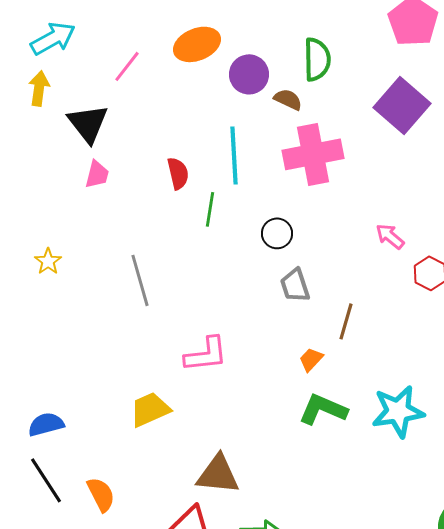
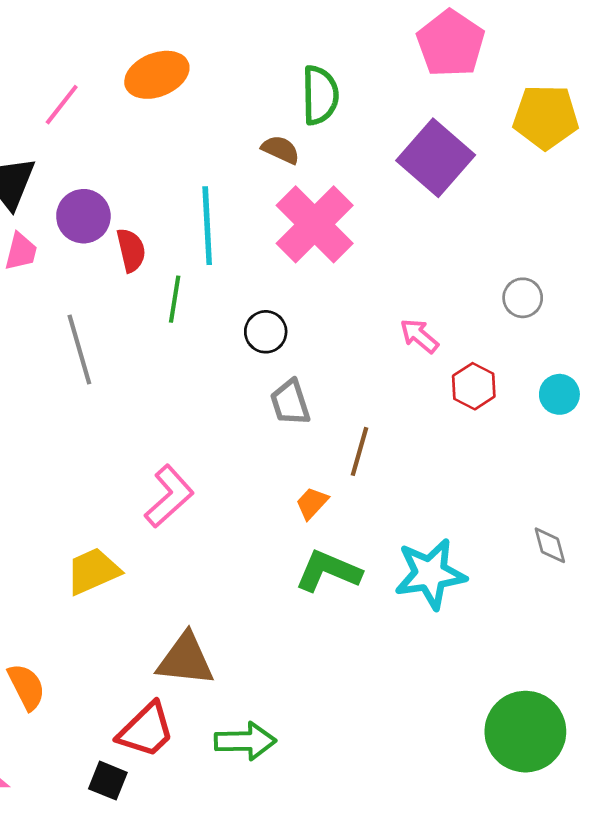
purple circle: (249, 74) -> (83, 216), moved
pink cross: (313, 154) -> (315, 224), turned -34
gray line: (140, 280) -> (79, 349), moved
pink L-shape: (206, 354) -> (169, 496), turned -36

